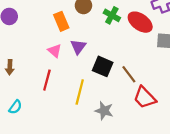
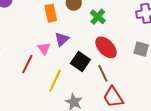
red ellipse: (140, 22) -> (106, 47), moved
pink triangle: (55, 51) -> (44, 49), moved

